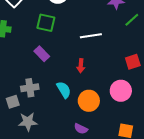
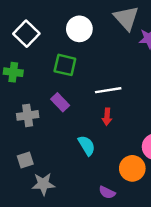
white line: (91, 36) -> (108, 90), moved
gray cross: (30, 88) -> (28, 115), moved
orange circle: (89, 101) -> (132, 168), moved

